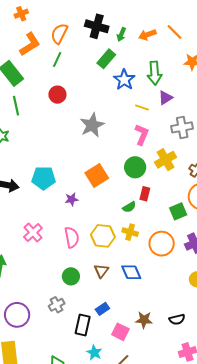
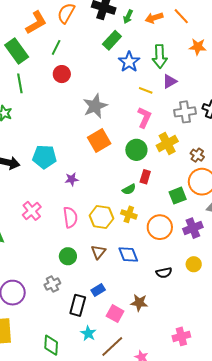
green line: (57, 59) -> (56, 47), moved
orange square: (97, 175) -> (99, 141), moved
black semicircle: (177, 319) -> (164, 273), moved

